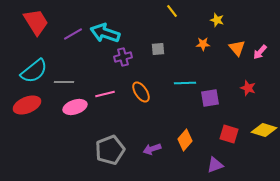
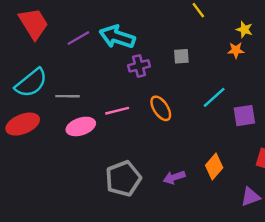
yellow star: (217, 20) -> (244, 30), moved
cyan line: (185, 83) -> (214, 97), turned -40

